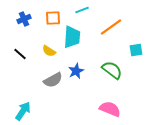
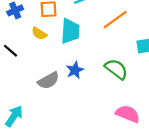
yellow semicircle: (49, 51) -> (39, 33), moved
pink semicircle: (110, 109) -> (128, 114), moved

